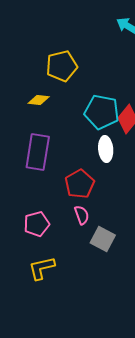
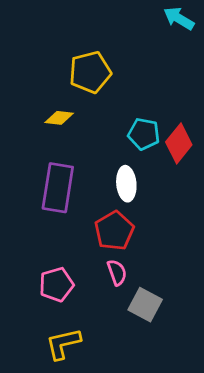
cyan pentagon: (102, 112) -> (144, 134), size x0.7
white ellipse: (106, 149) -> (126, 184), moved

